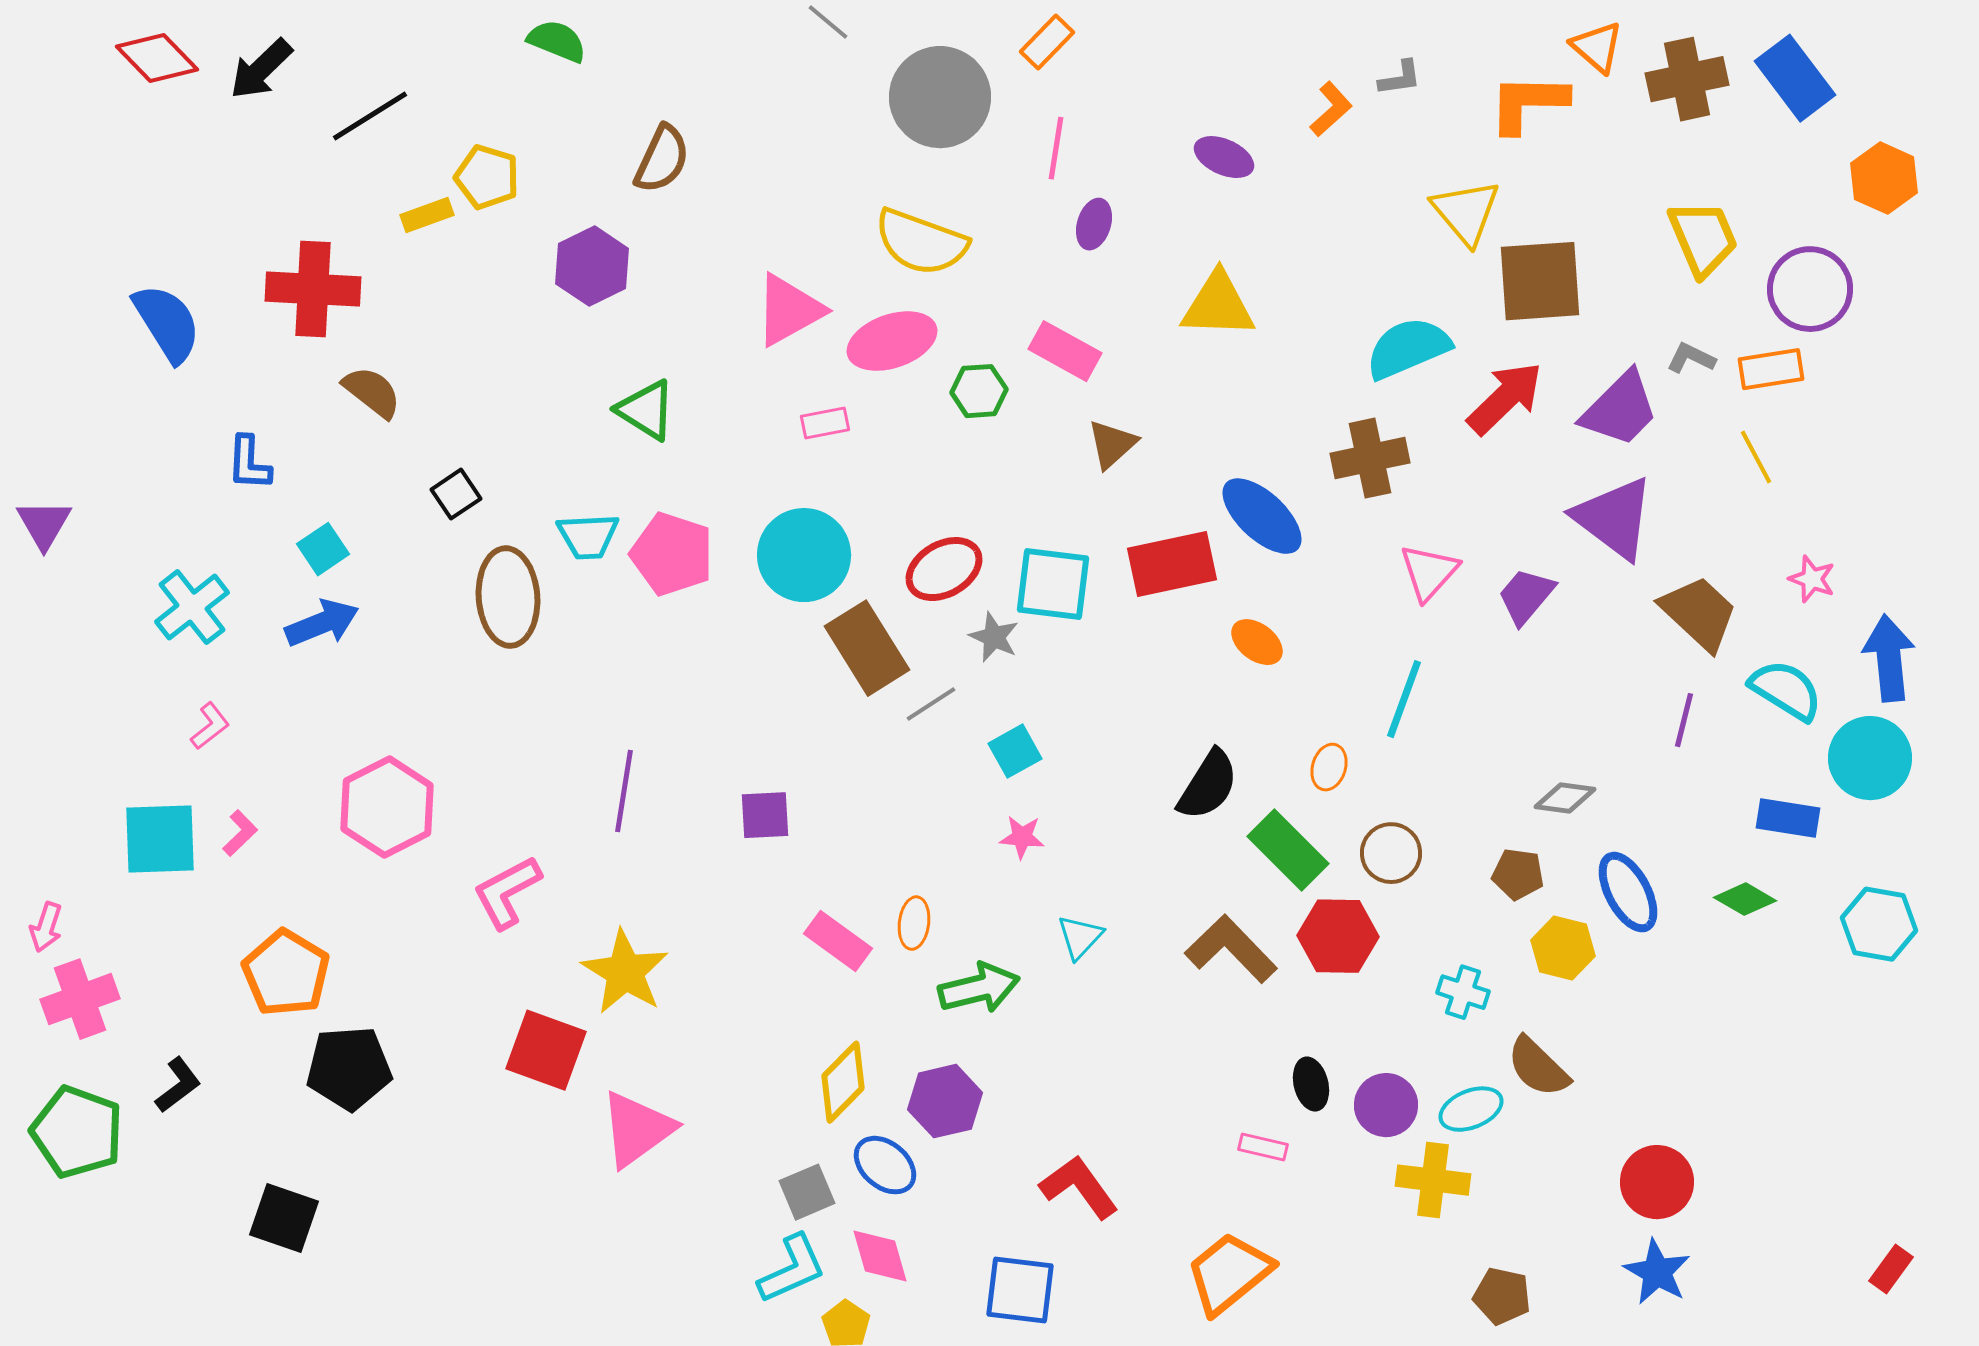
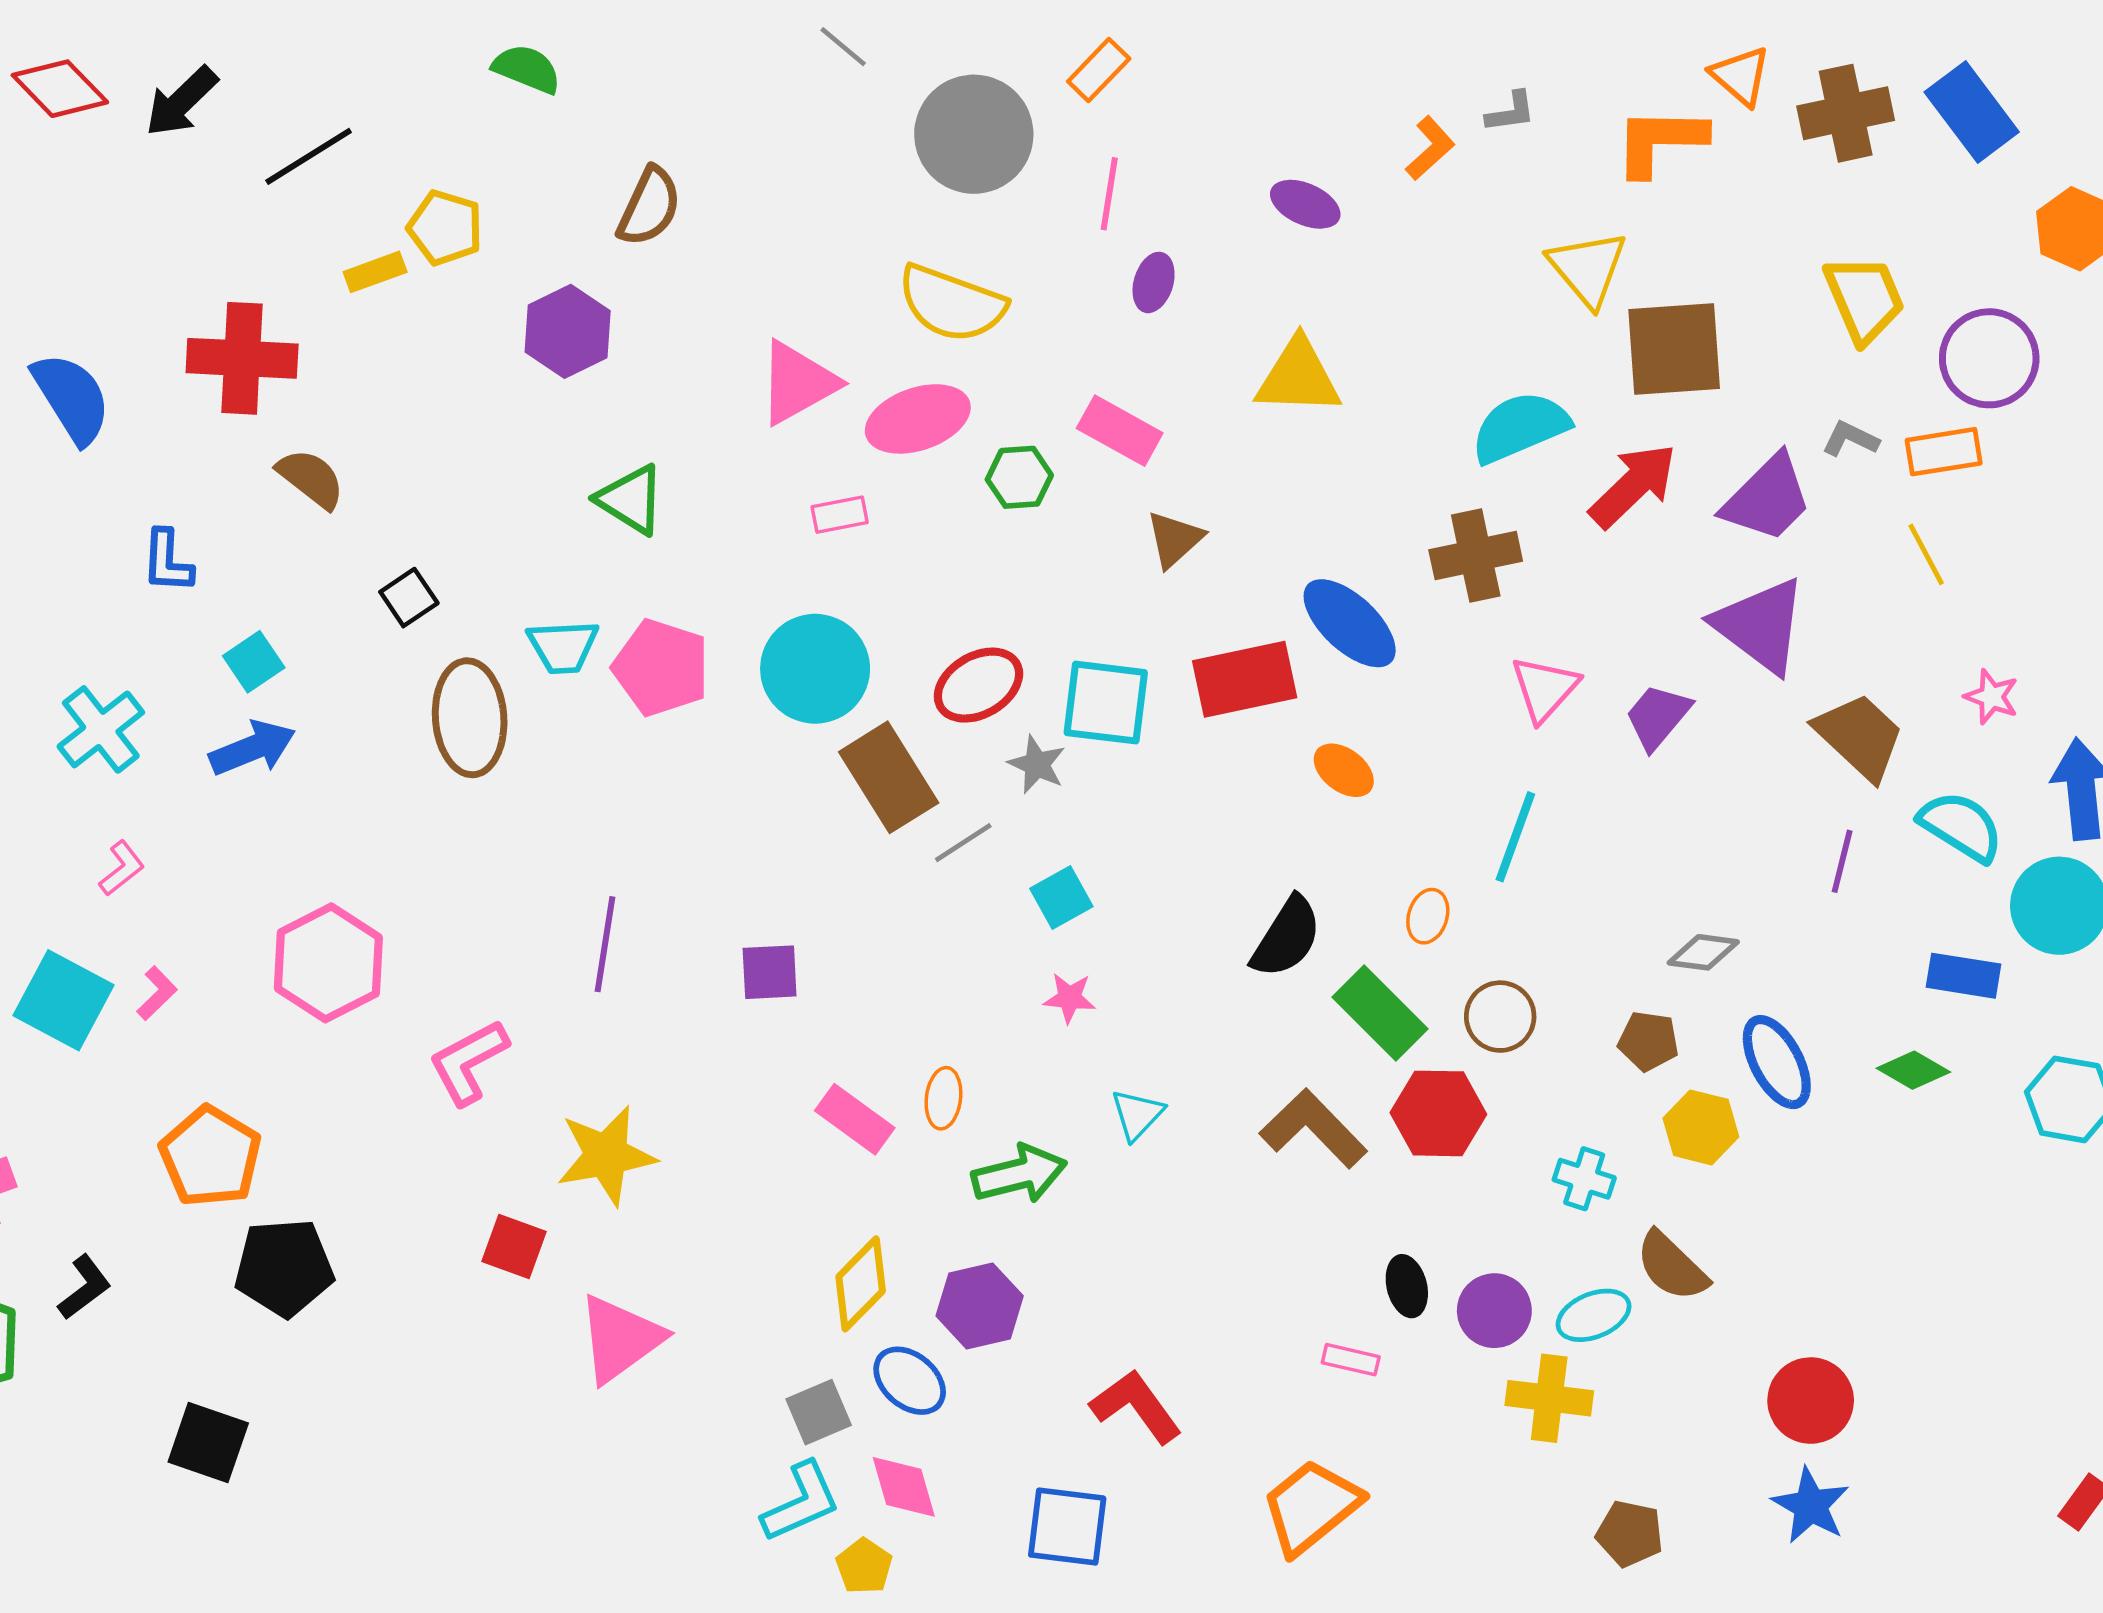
cyan square: (160, 839) -> (63, 1000), turned 30
yellow star: (625, 972) -> (606, 1155), turned 30
red square: (546, 1050) -> (514, 1246), size x0.7

